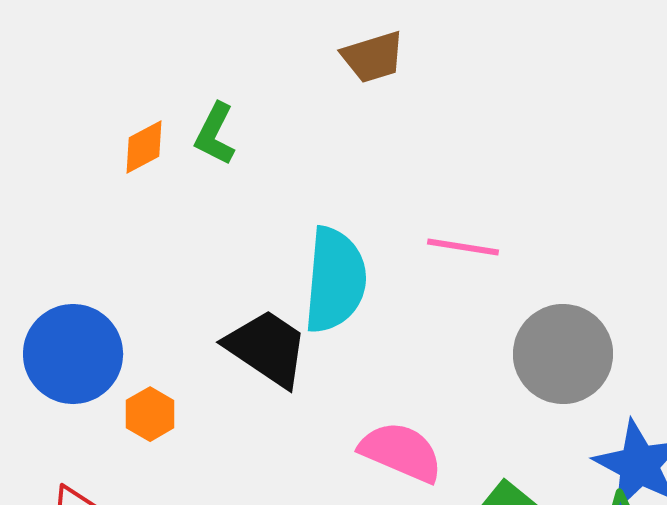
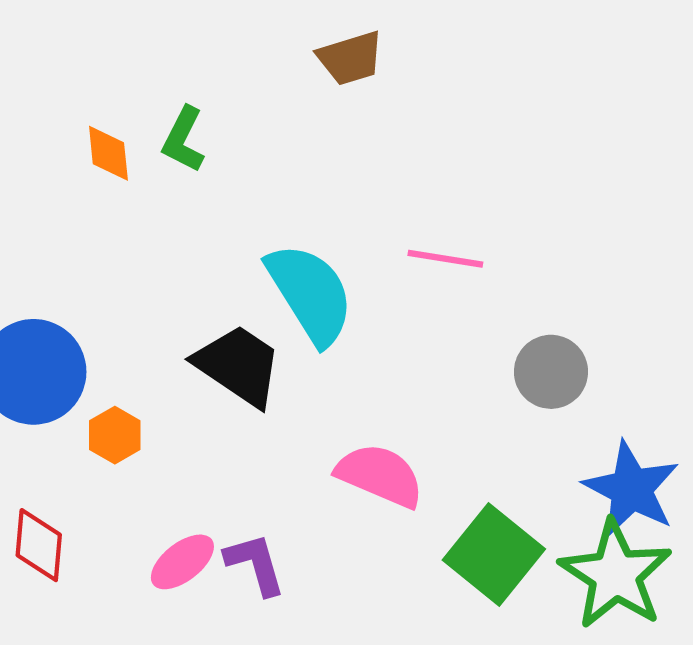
orange diamond: (144, 147) -> (108, 153), turned -68
cyan semicircle: (335, 280) -> (310, 294), turned -37
gray circle: (563, 354) -> (551, 372), size x0.7

